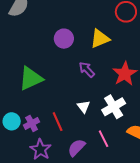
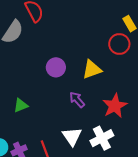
green triangle: (31, 78) -> (21, 105), size x0.6
white triangle: (84, 107) -> (72, 136), size x1.5

